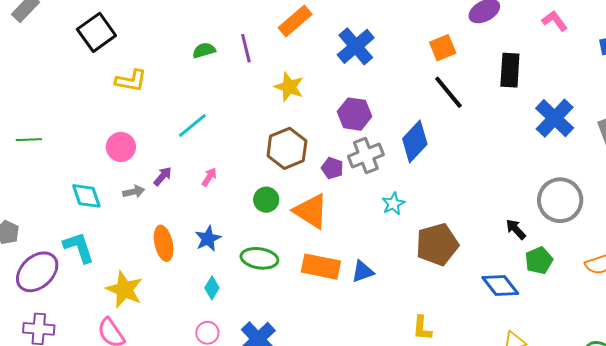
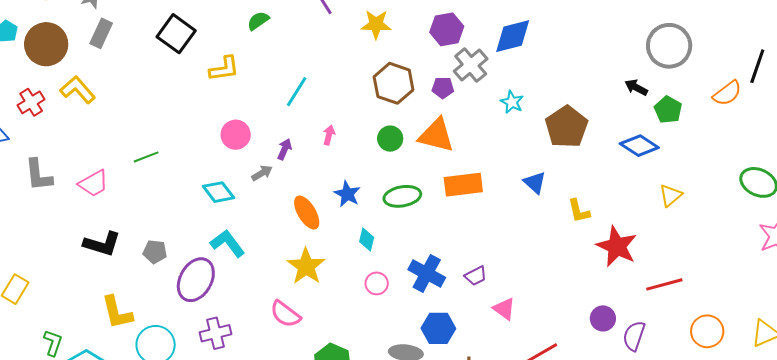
green semicircle: (204, 50) -> (258, 21), moved
blue diamond: (415, 141) -> (513, 36), turned 51
blue triangle: (363, 272) -> (535, 182), moved, turned -40
yellow star: (124, 289) -> (306, 266), moved, turned 30

